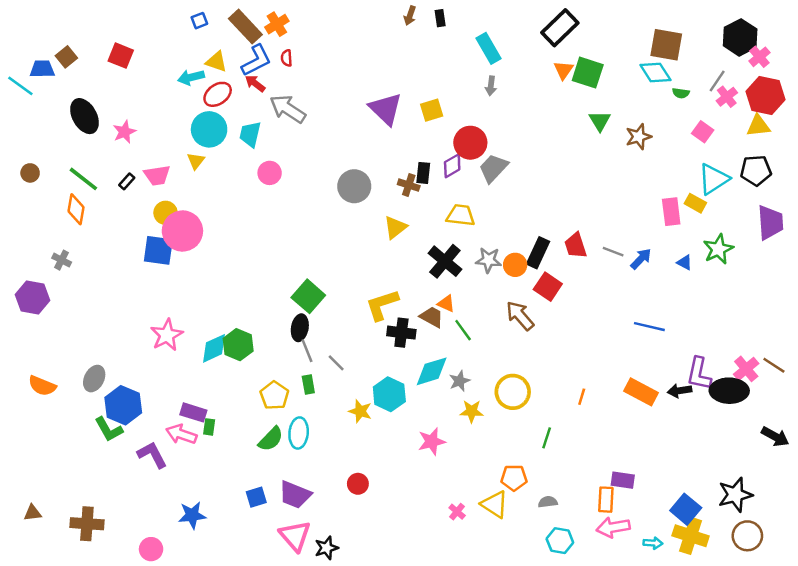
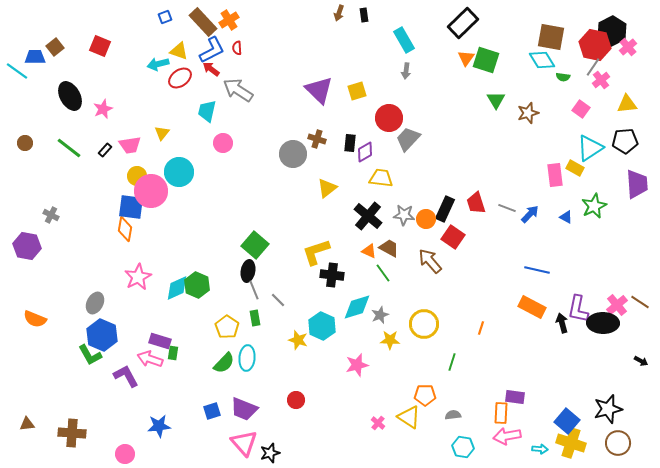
red hexagon: (766, 96) -> (595, 45), moved
cyan circle: (209, 129) -> (179, 172), moved
purple diamond: (452, 166) -> (365, 152), moved
brown cross: (409, 185) -> (317, 139), moved
orange diamond: (76, 209) -> (125, 229), moved
brown trapezoid: (432, 317) -> (389, 248), moved
gray ellipse: (94, 379) -> (95, 303), moved
black arrow: (680, 391) -> (562, 323), turned 84
orange rectangle: (641, 392) -> (532, 307), moved
black arrow: (775, 437) -> (641, 361), size x0.6

